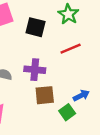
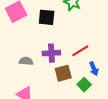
red line: (71, 49) -> (80, 51), moved
blue arrow: (81, 96) -> (94, 69), turned 104

